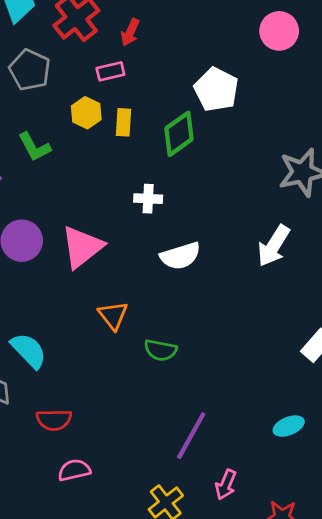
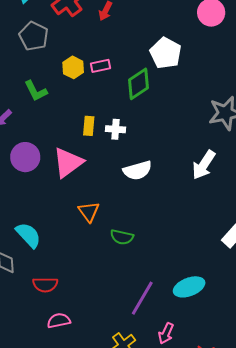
pink rectangle: (110, 71) -> (100, 66), moved
yellow rectangle: (124, 122) -> (89, 126), moved
cyan ellipse: (289, 426) -> (189, 287), moved, size x1.4

